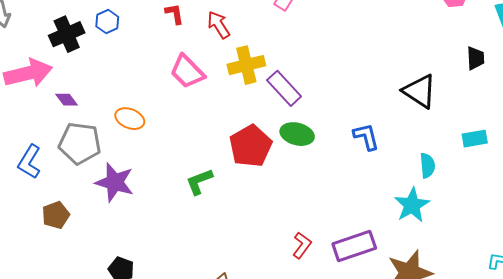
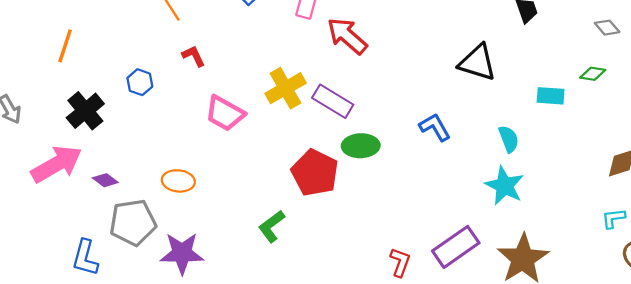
blue hexagon: (107, 22) -> (140, 82), moved
red arrow: (219, 25) -> (347, 36), moved, size x1.4
cyan rectangle: (475, 139) -> (551, 96), turned 30

